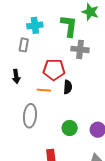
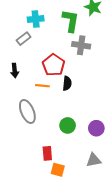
gray rectangle: (24, 45) -> (24, 39), turned 40
red pentagon: (54, 70) -> (54, 65), turned 30
gray ellipse: (30, 116) -> (27, 111), turned -30

